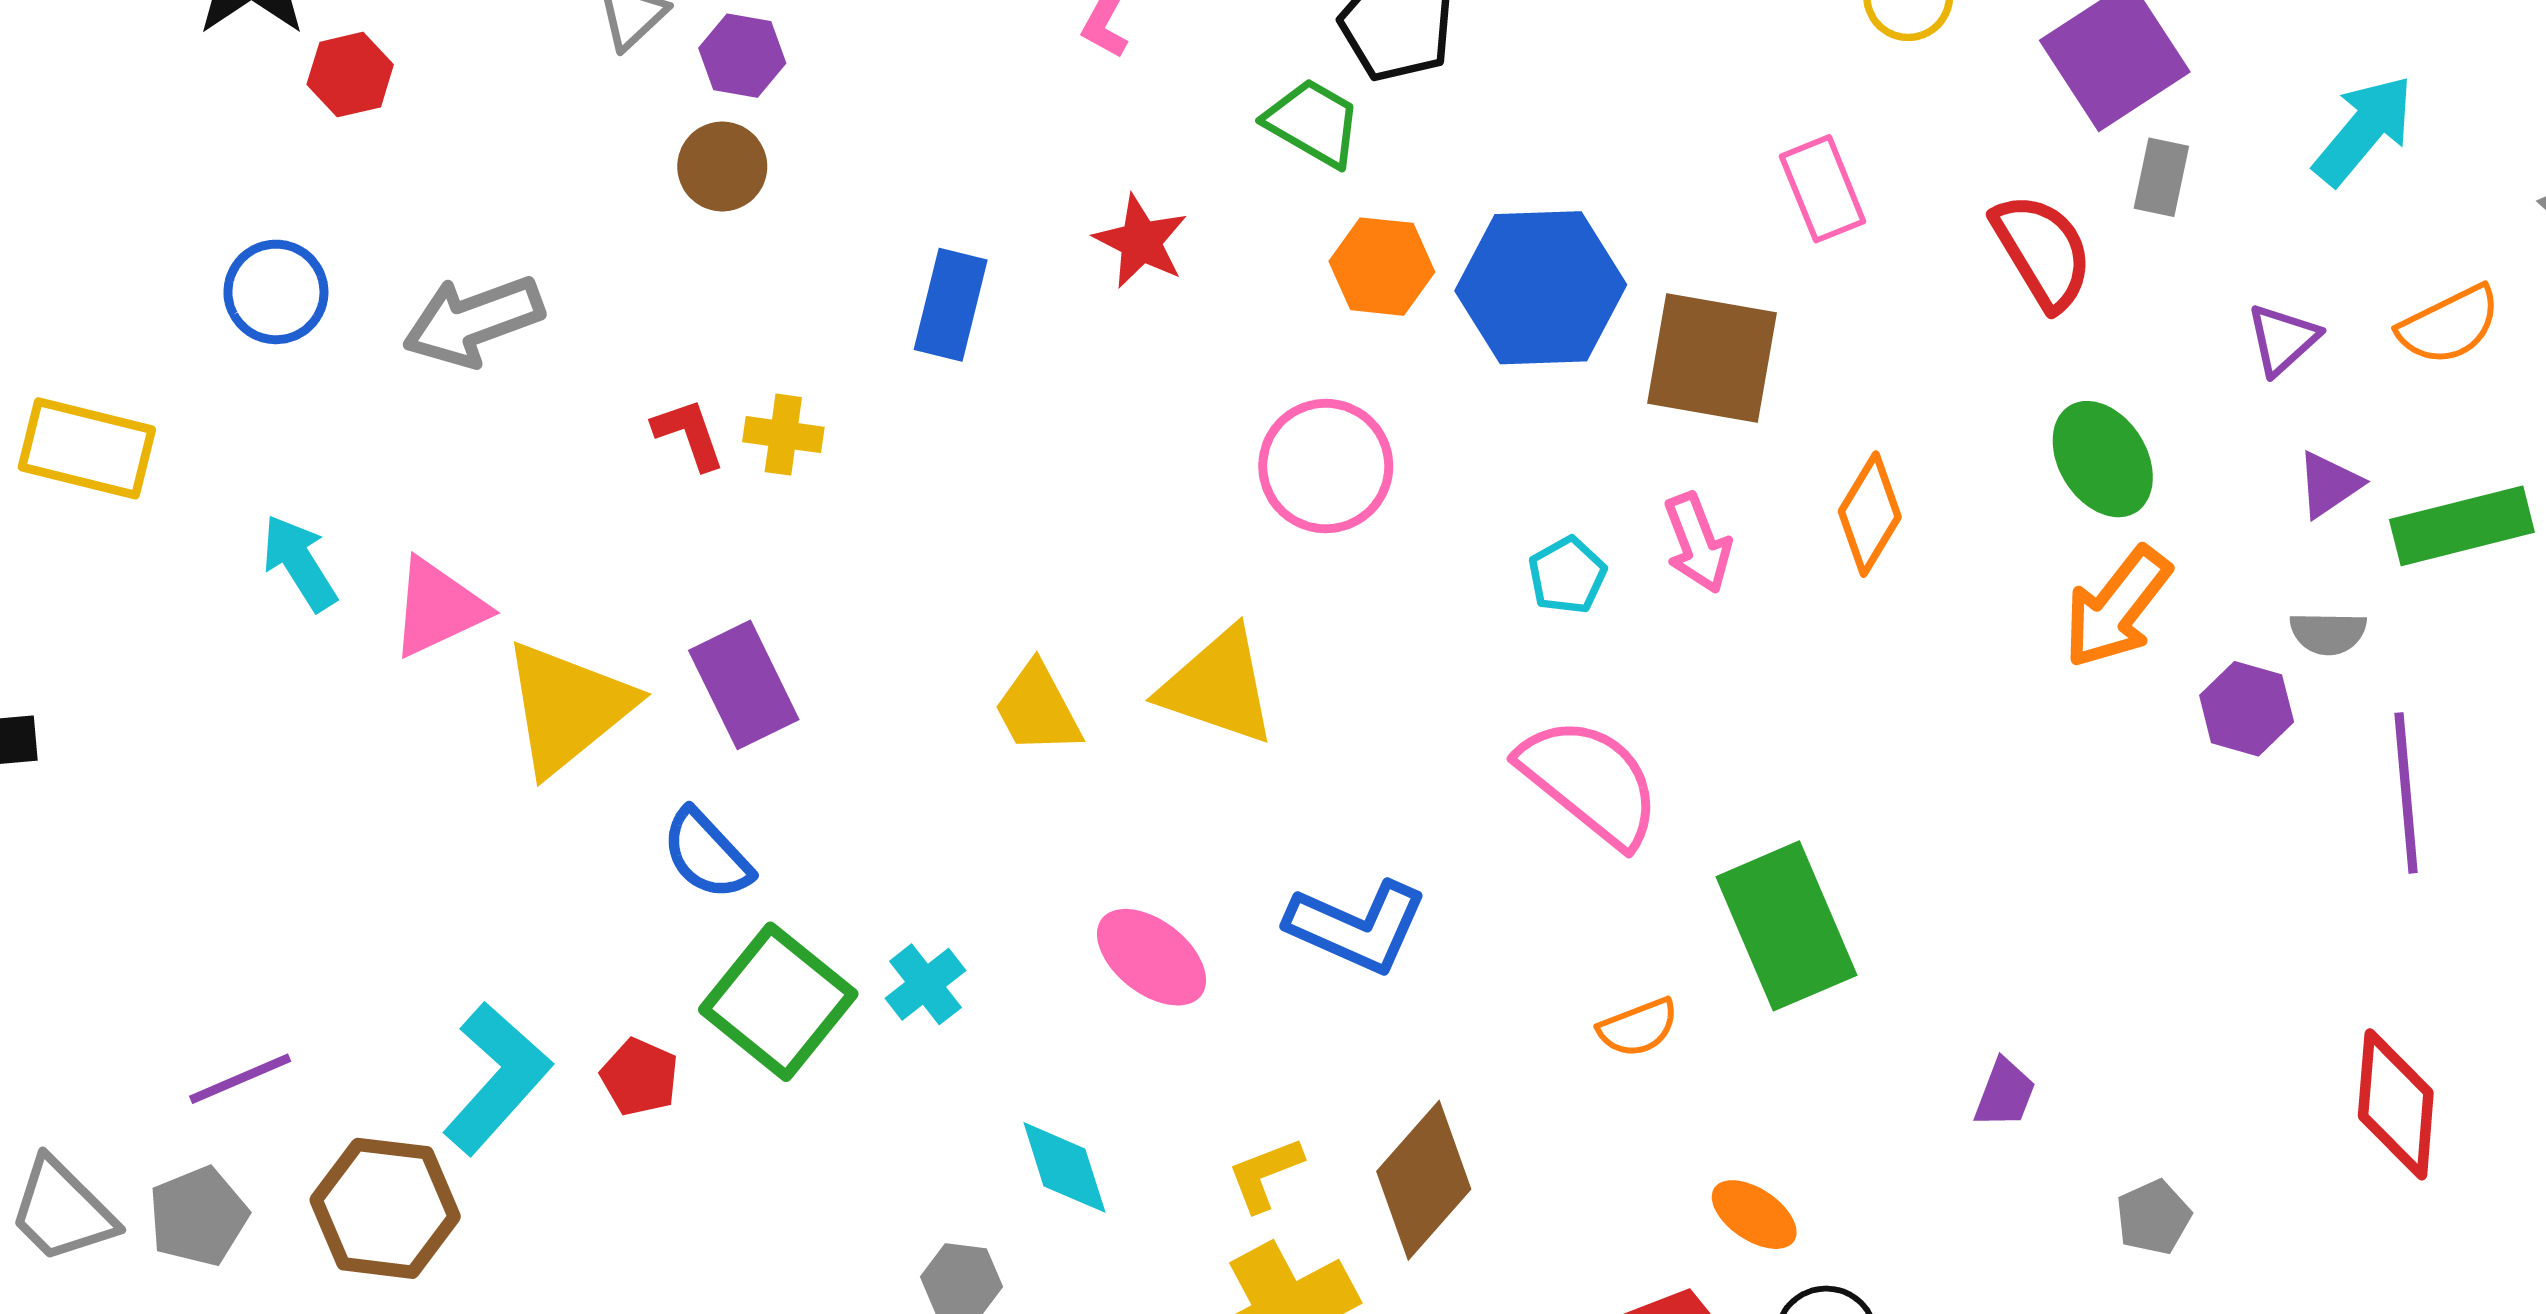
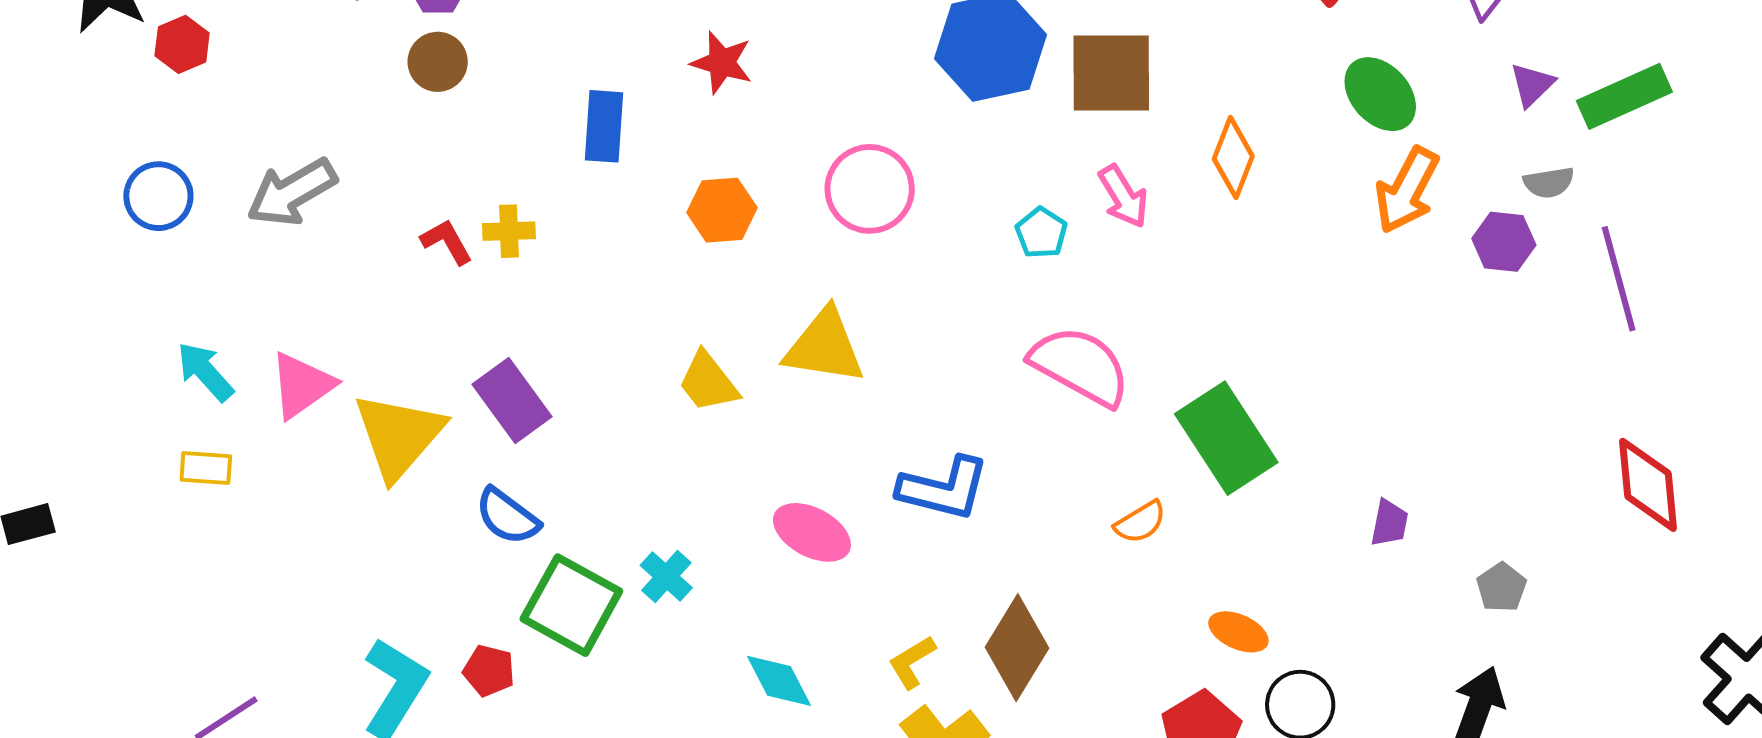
orange hexagon: (1382, 267) -> (722, 210), moved
yellow rectangle: (87, 448) -> (206, 468), moved, size x0.6

